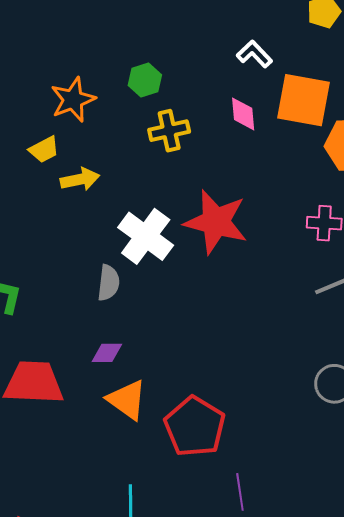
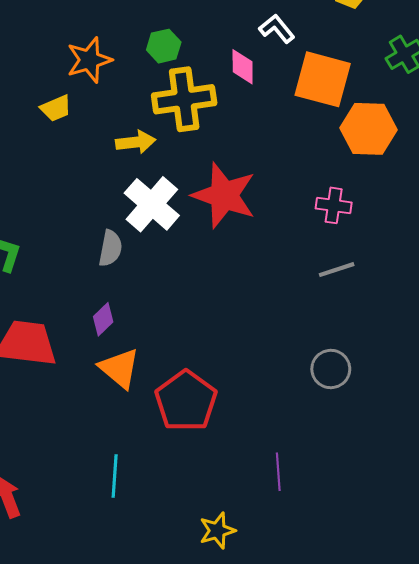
pink diamond: (243, 114) -> (243, 67), moved
yellow cross: (169, 131) -> (184, 99), size x1.5
yellow arrow: (80, 179) -> (136, 142), moved
purple diamond: (107, 353) -> (103, 319), turned -48
purple line: (240, 492) -> (278, 472), moved

